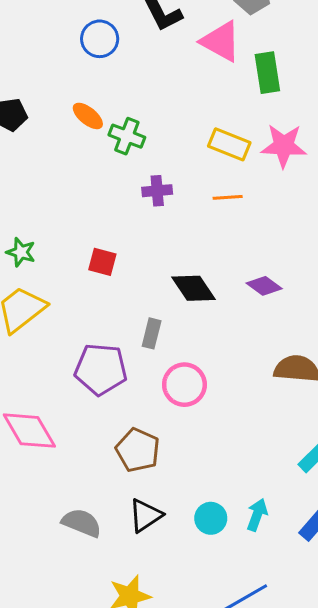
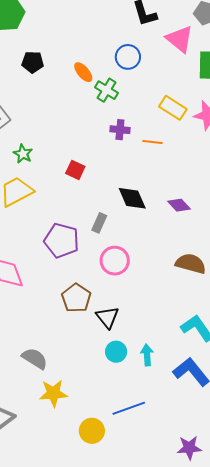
blue circle: (100, 39) -> (128, 57), moved
orange line: (228, 197) -> (153, 142), moved
black triangle: (145, 515) -> (107, 317), moved, turned -45
cyan arrow: (257, 515) -> (147, 355), turned -35
gray semicircle: (82, 523) -> (35, 358), moved

